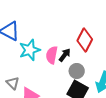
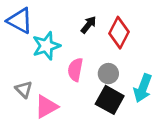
pink semicircle: (52, 55) -> (75, 70), moved
black arrow: (65, 55) -> (89, 25), moved

